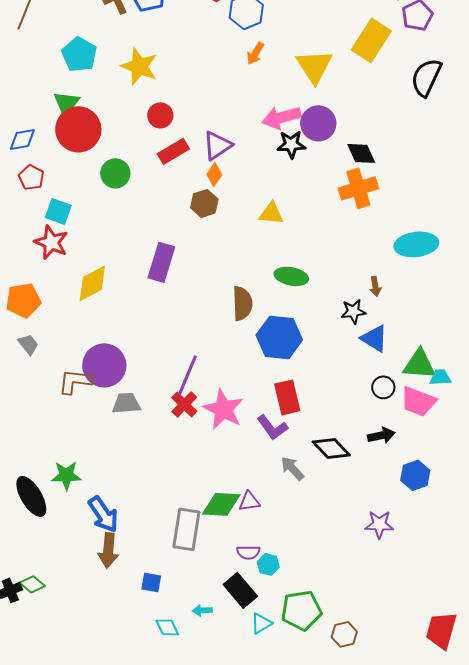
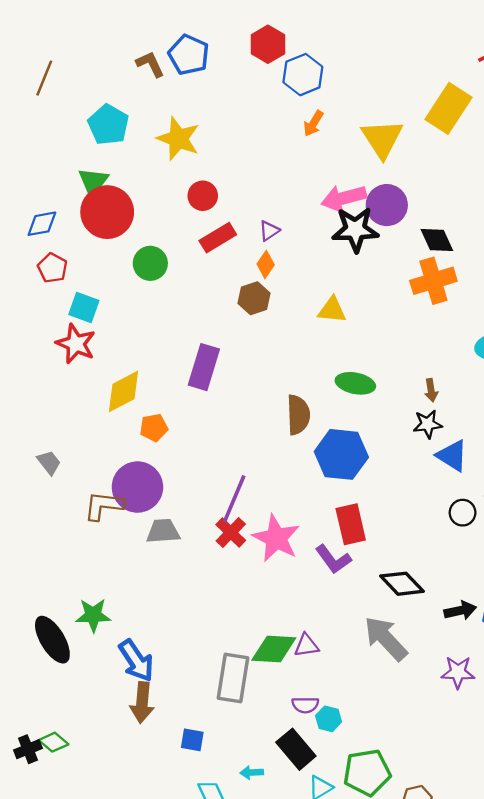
black star: (291, 144) -> (355, 230), size x1.4
purple triangle: (217, 145) -> (269, 231), size x0.6
brown arrow: (375, 286) -> (431, 390), moved
orange pentagon: (23, 300) -> (154, 428), moved, size x0.7
black arrow: (381, 435) -> (460, 611), moved
gray arrow: (292, 468) -> (386, 638), moved, size x1.6

